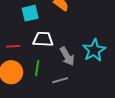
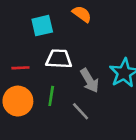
gray line: (60, 80) -> (81, 111), turned 63

